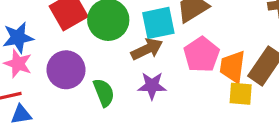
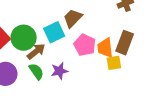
brown arrow: (147, 49) -> (36, 51), moved
green semicircle: (104, 93) -> (36, 71), moved

